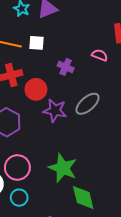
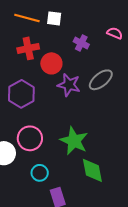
cyan circle: (19, 198) -> (40, 173), moved

